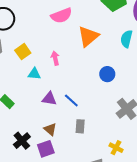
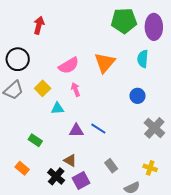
pink semicircle: (61, 16) -> (69, 65), moved
blue circle: (107, 74) -> (137, 96), moved
gray rectangle: (80, 126) -> (111, 166), moved, turned -32
brown triangle: (50, 129) -> (70, 160), moved

